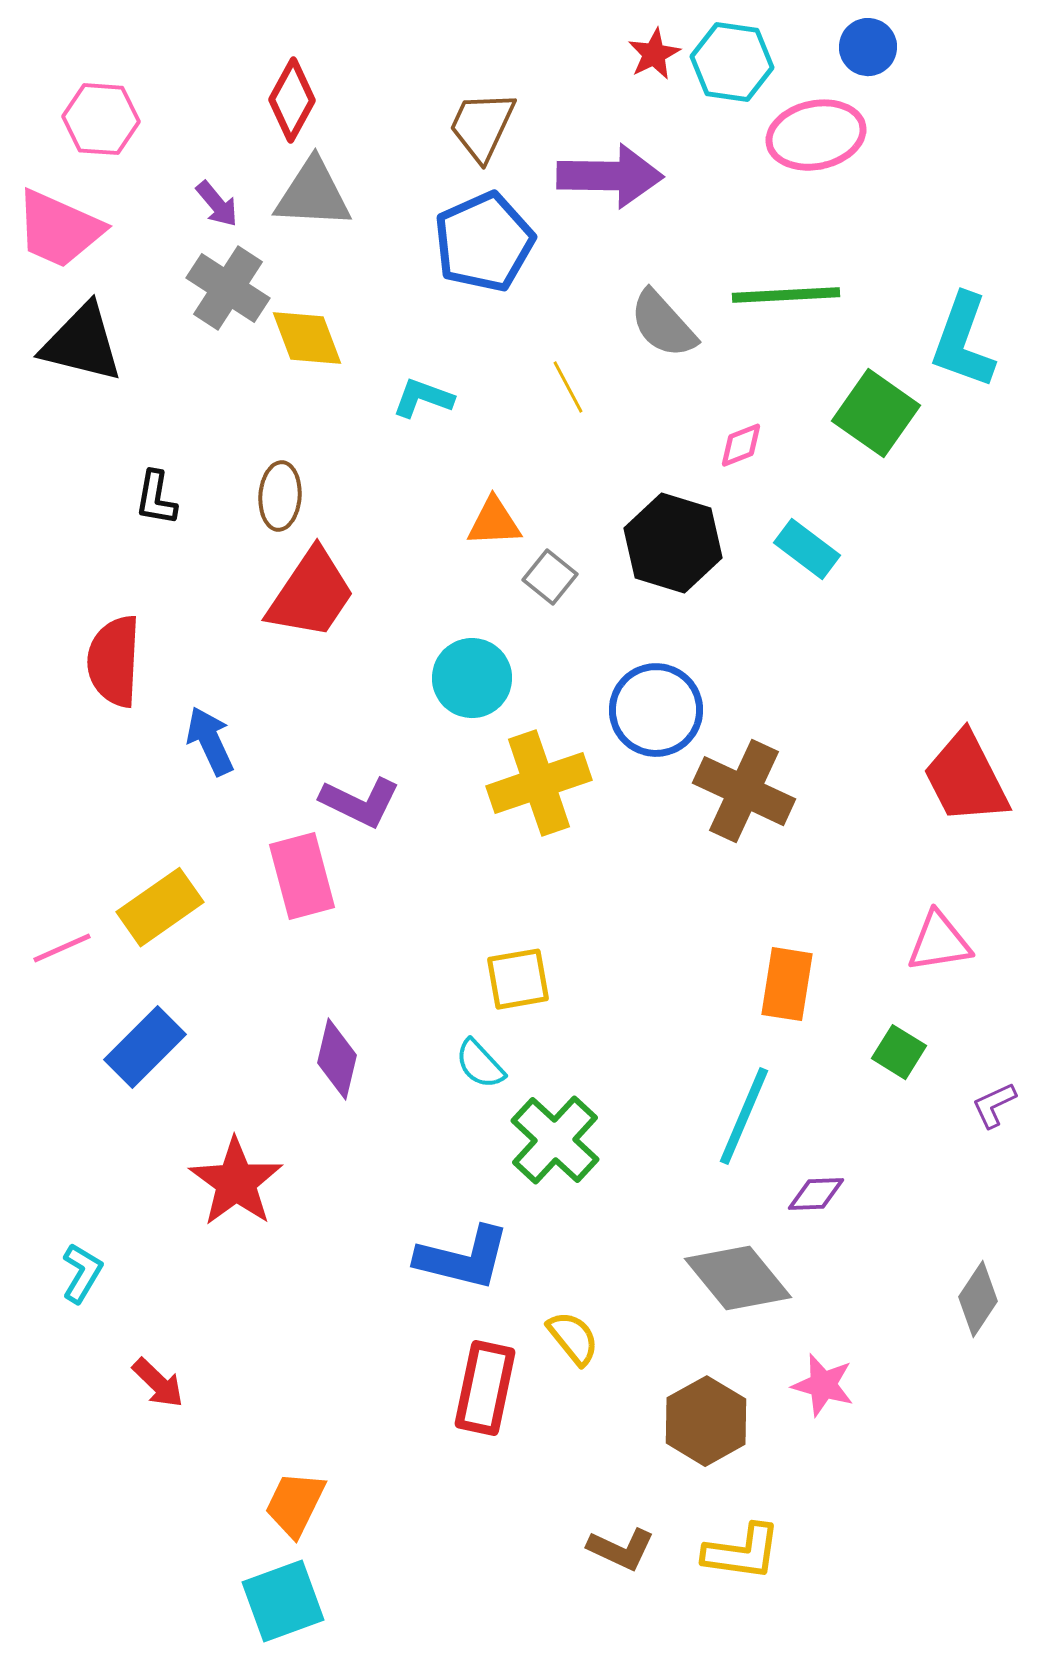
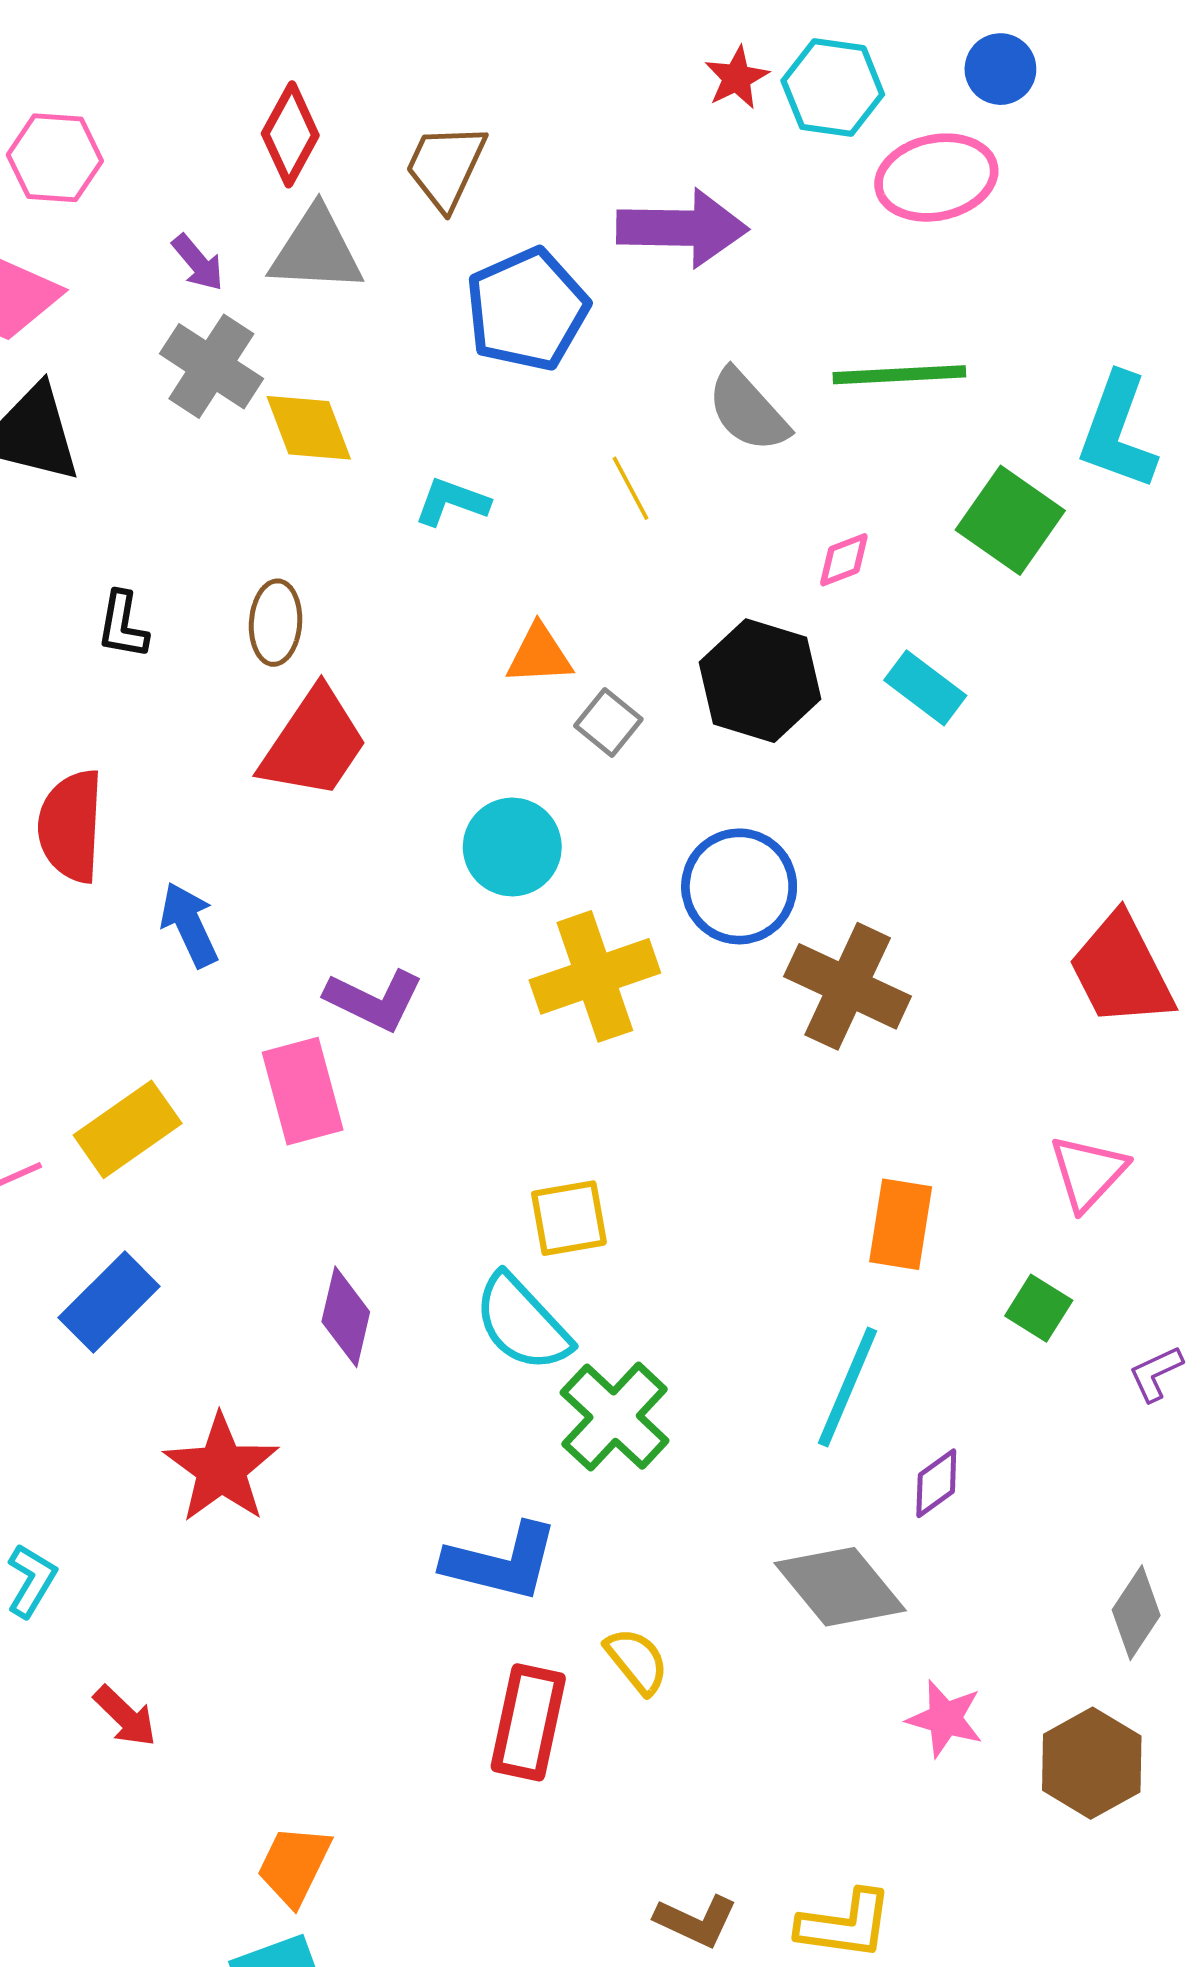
brown trapezoid: (482, 126) -> (446, 166), moved
pink triangle: (939, 942) -> (1088, 1172), turned -38
cyan semicircle: (480, 1064) -> (522, 1323), size x1.6
purple diamond: (816, 1194) -> (936, 1483), turned -34
brown hexagon: (706, 1421) -> (1092, 1763), moved

